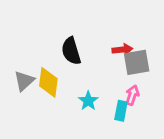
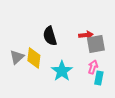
cyan star: (88, 101) -> (62, 71), size x1.5
cyan rectangle: (121, 111) -> (99, 78), moved

